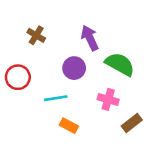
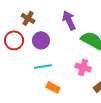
purple circle: (74, 68) -> (41, 40), moved
red circle: (18, 77) -> (14, 40), moved

